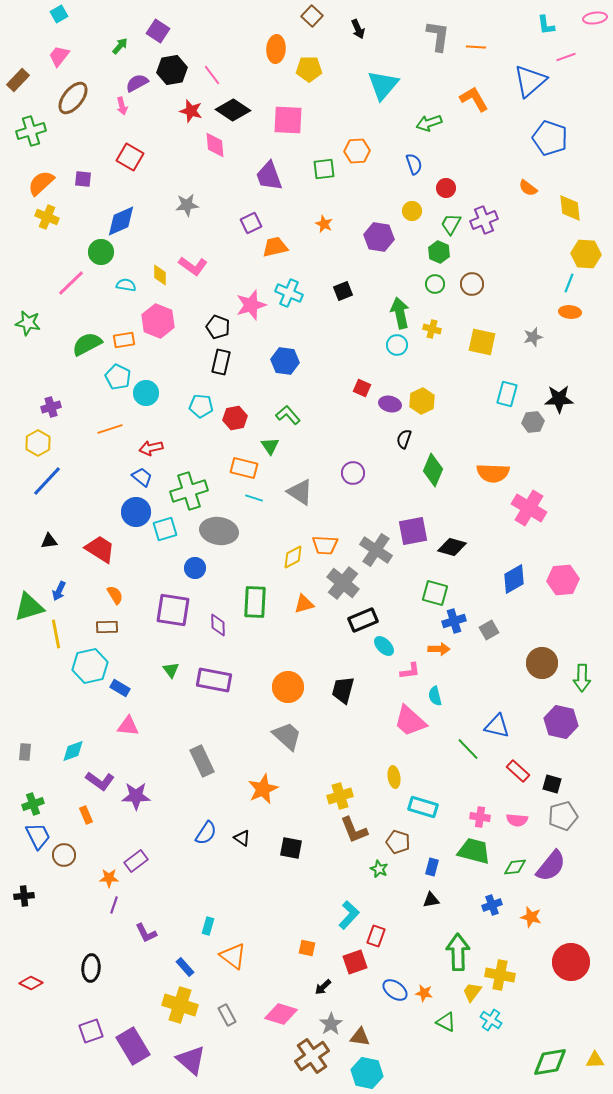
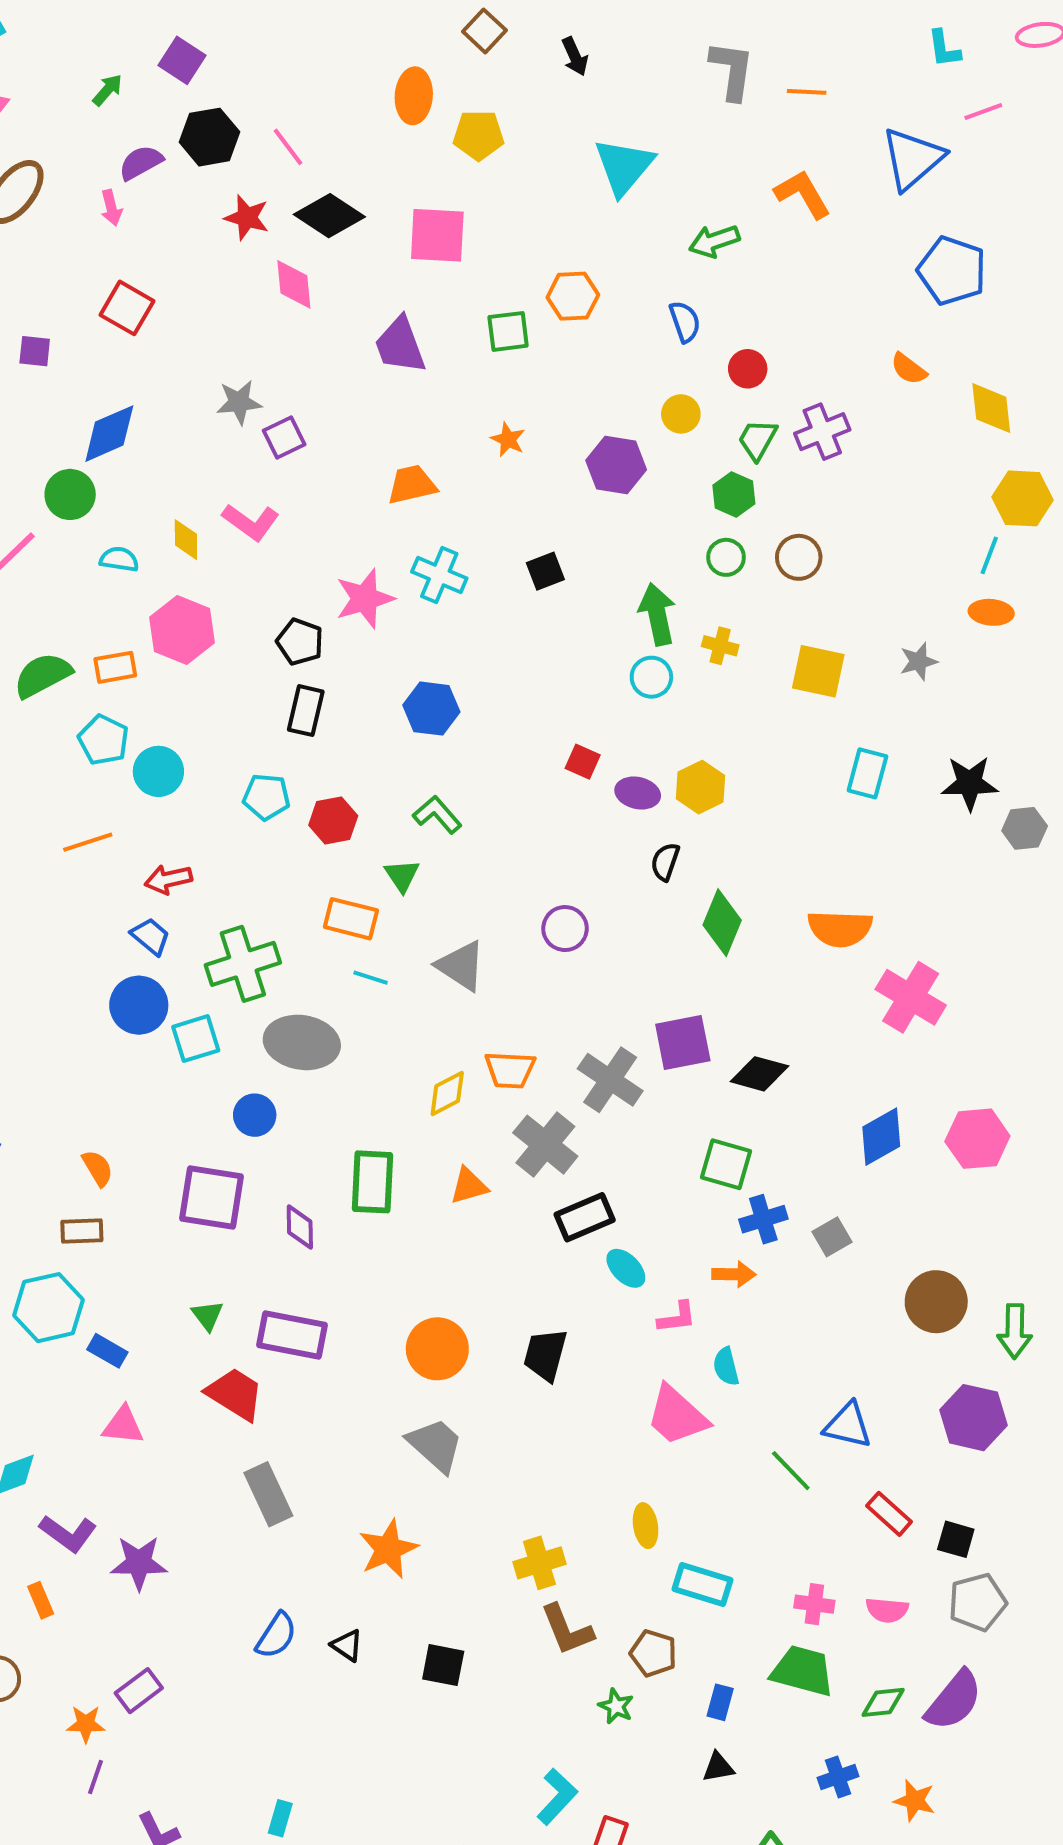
purple square: (251, 223) -> (284, 438), moved
gray hexagon: (533, 422) -> (1025, 828), moved
red trapezoid: (100, 549) -> (235, 1394), moved

